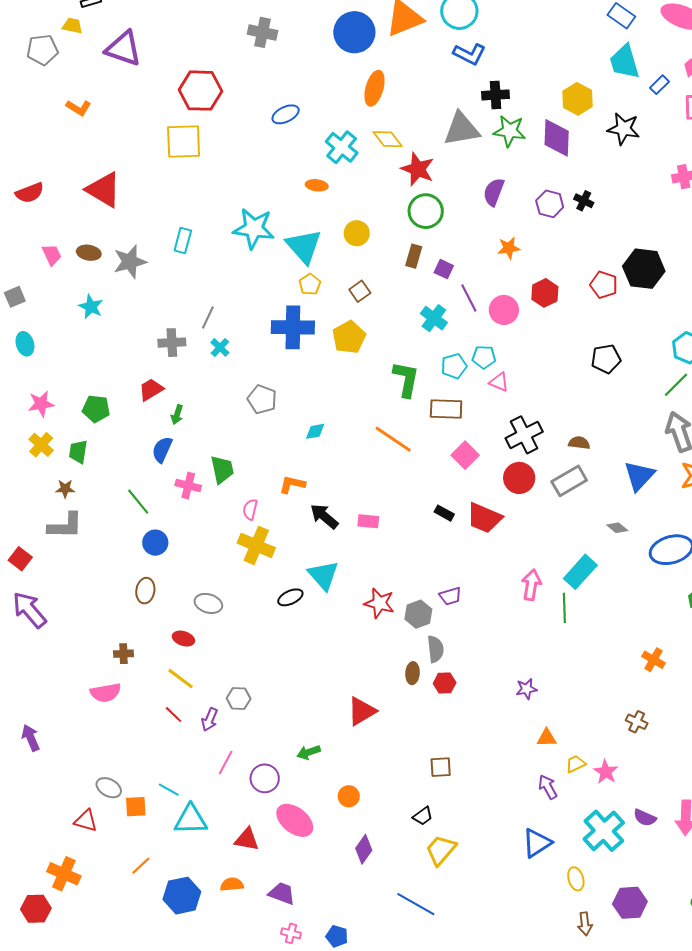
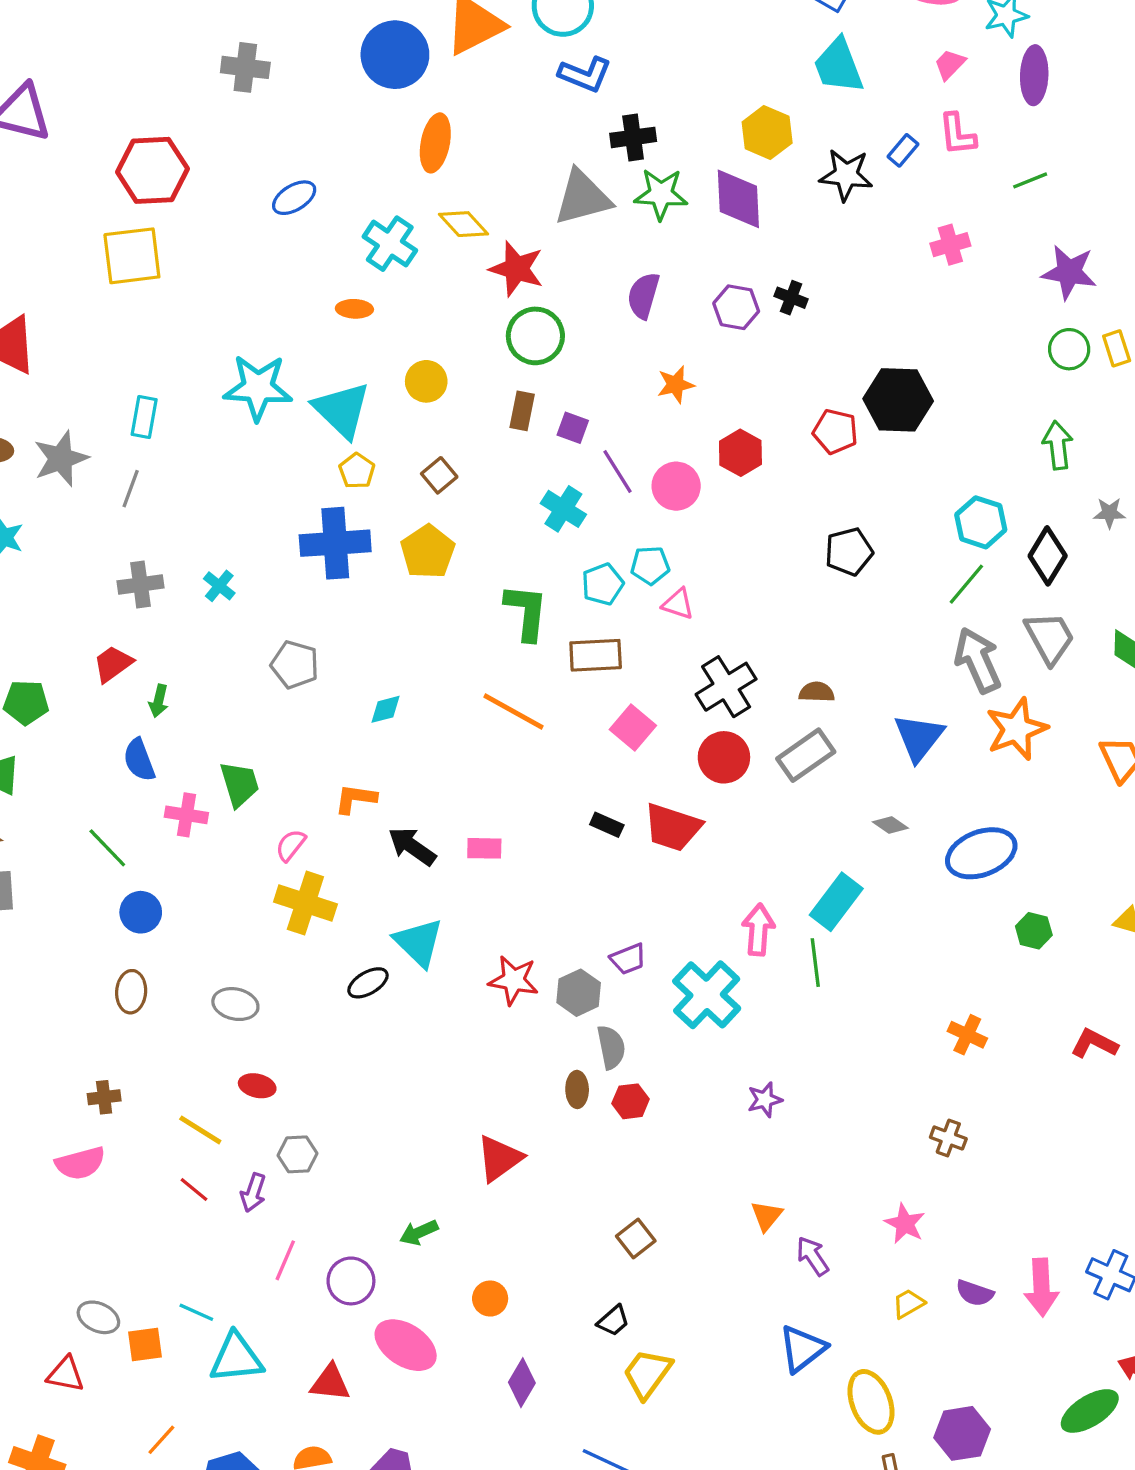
blue rectangle: (659, 85) -> (903, 150), moved
gray line: (208, 317) -> (131, 489), moved
blue semicircle: (162, 450) -> (139, 760), turned -40
pink semicircle: (250, 509) -> (291, 845), turned 30
red ellipse: (183, 639) -> (257, 1086), moved
orange triangle: (547, 738) -> (767, 1216), moved, turned -45
yellow trapezoid: (576, 764) -> (908, 1304), moved
brown square: (441, 767) -> (636, 1239), turned -30
cyan cross: (604, 831) -> (707, 995), moved
yellow ellipse: (576, 879) -> (871, 1402), size x1.6

